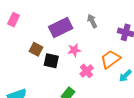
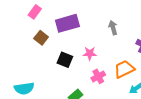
purple rectangle: (61, 28) -> (67, 23), moved
brown square: (36, 49) -> (41, 38), moved

